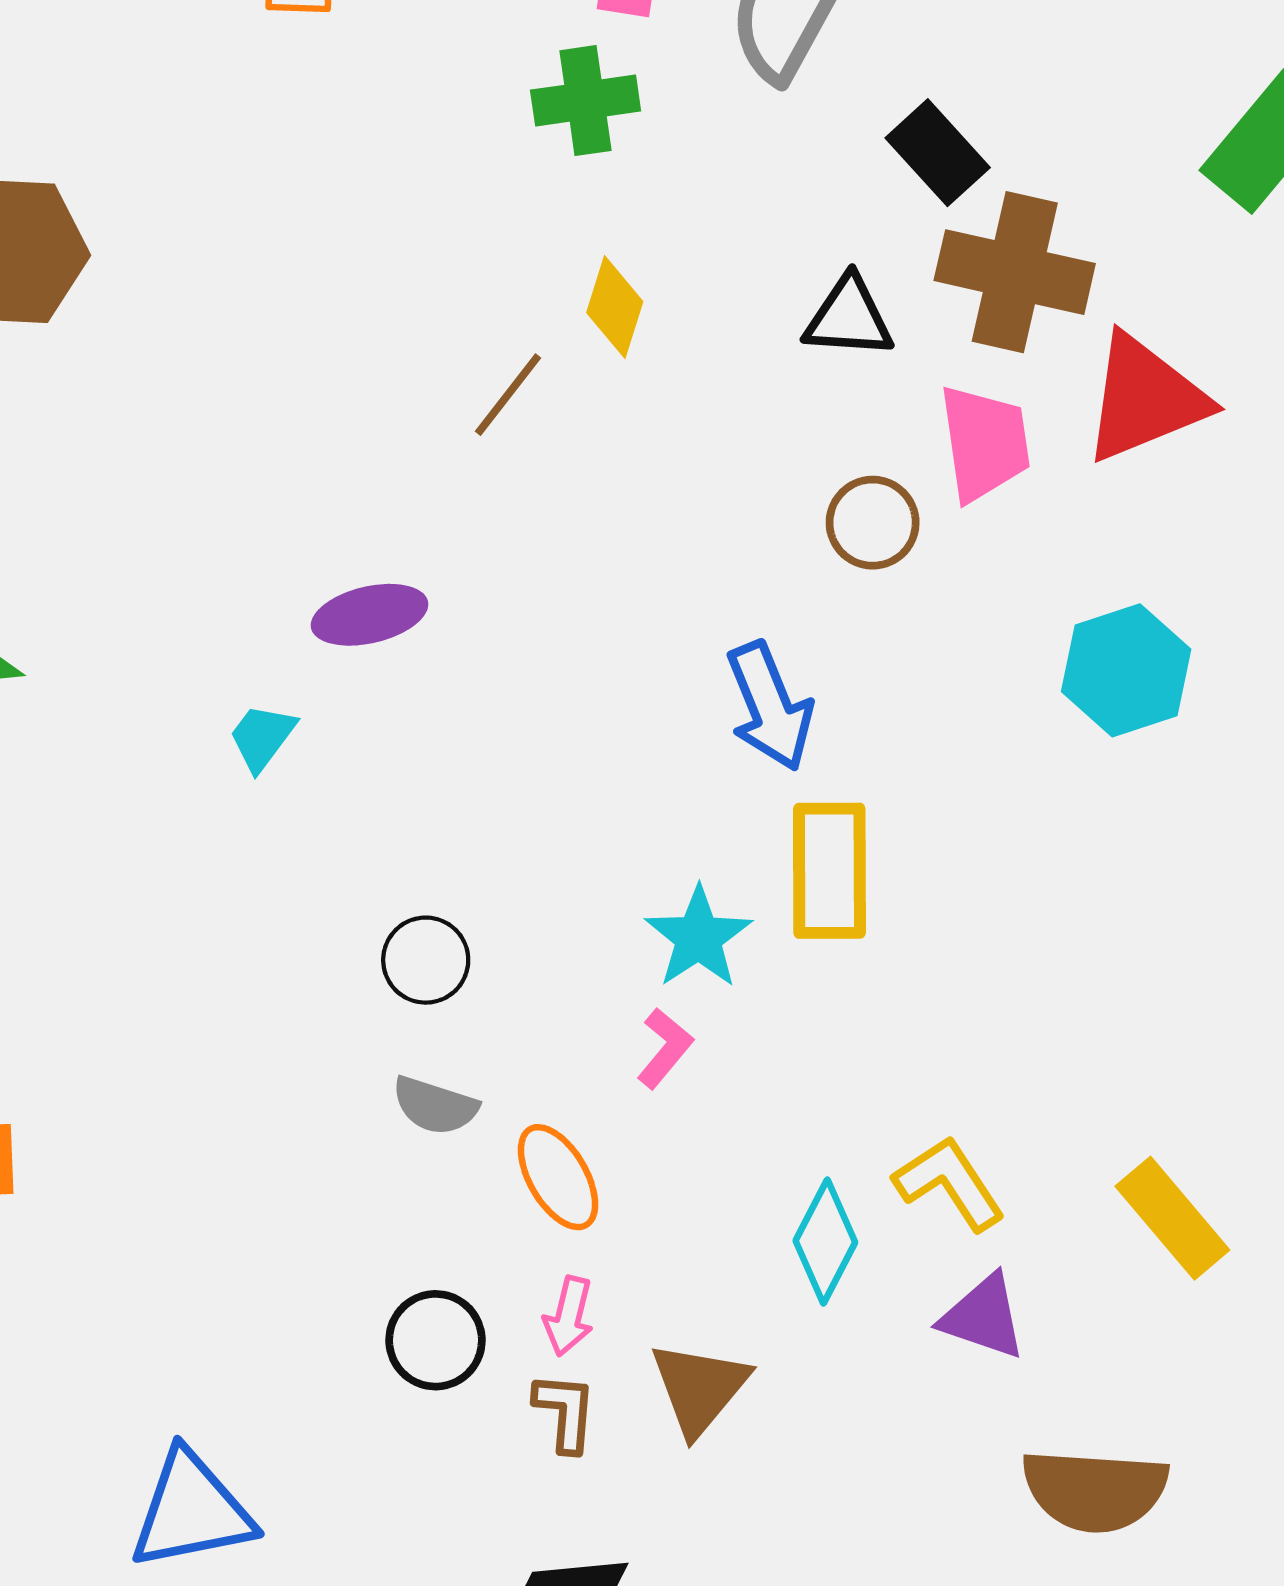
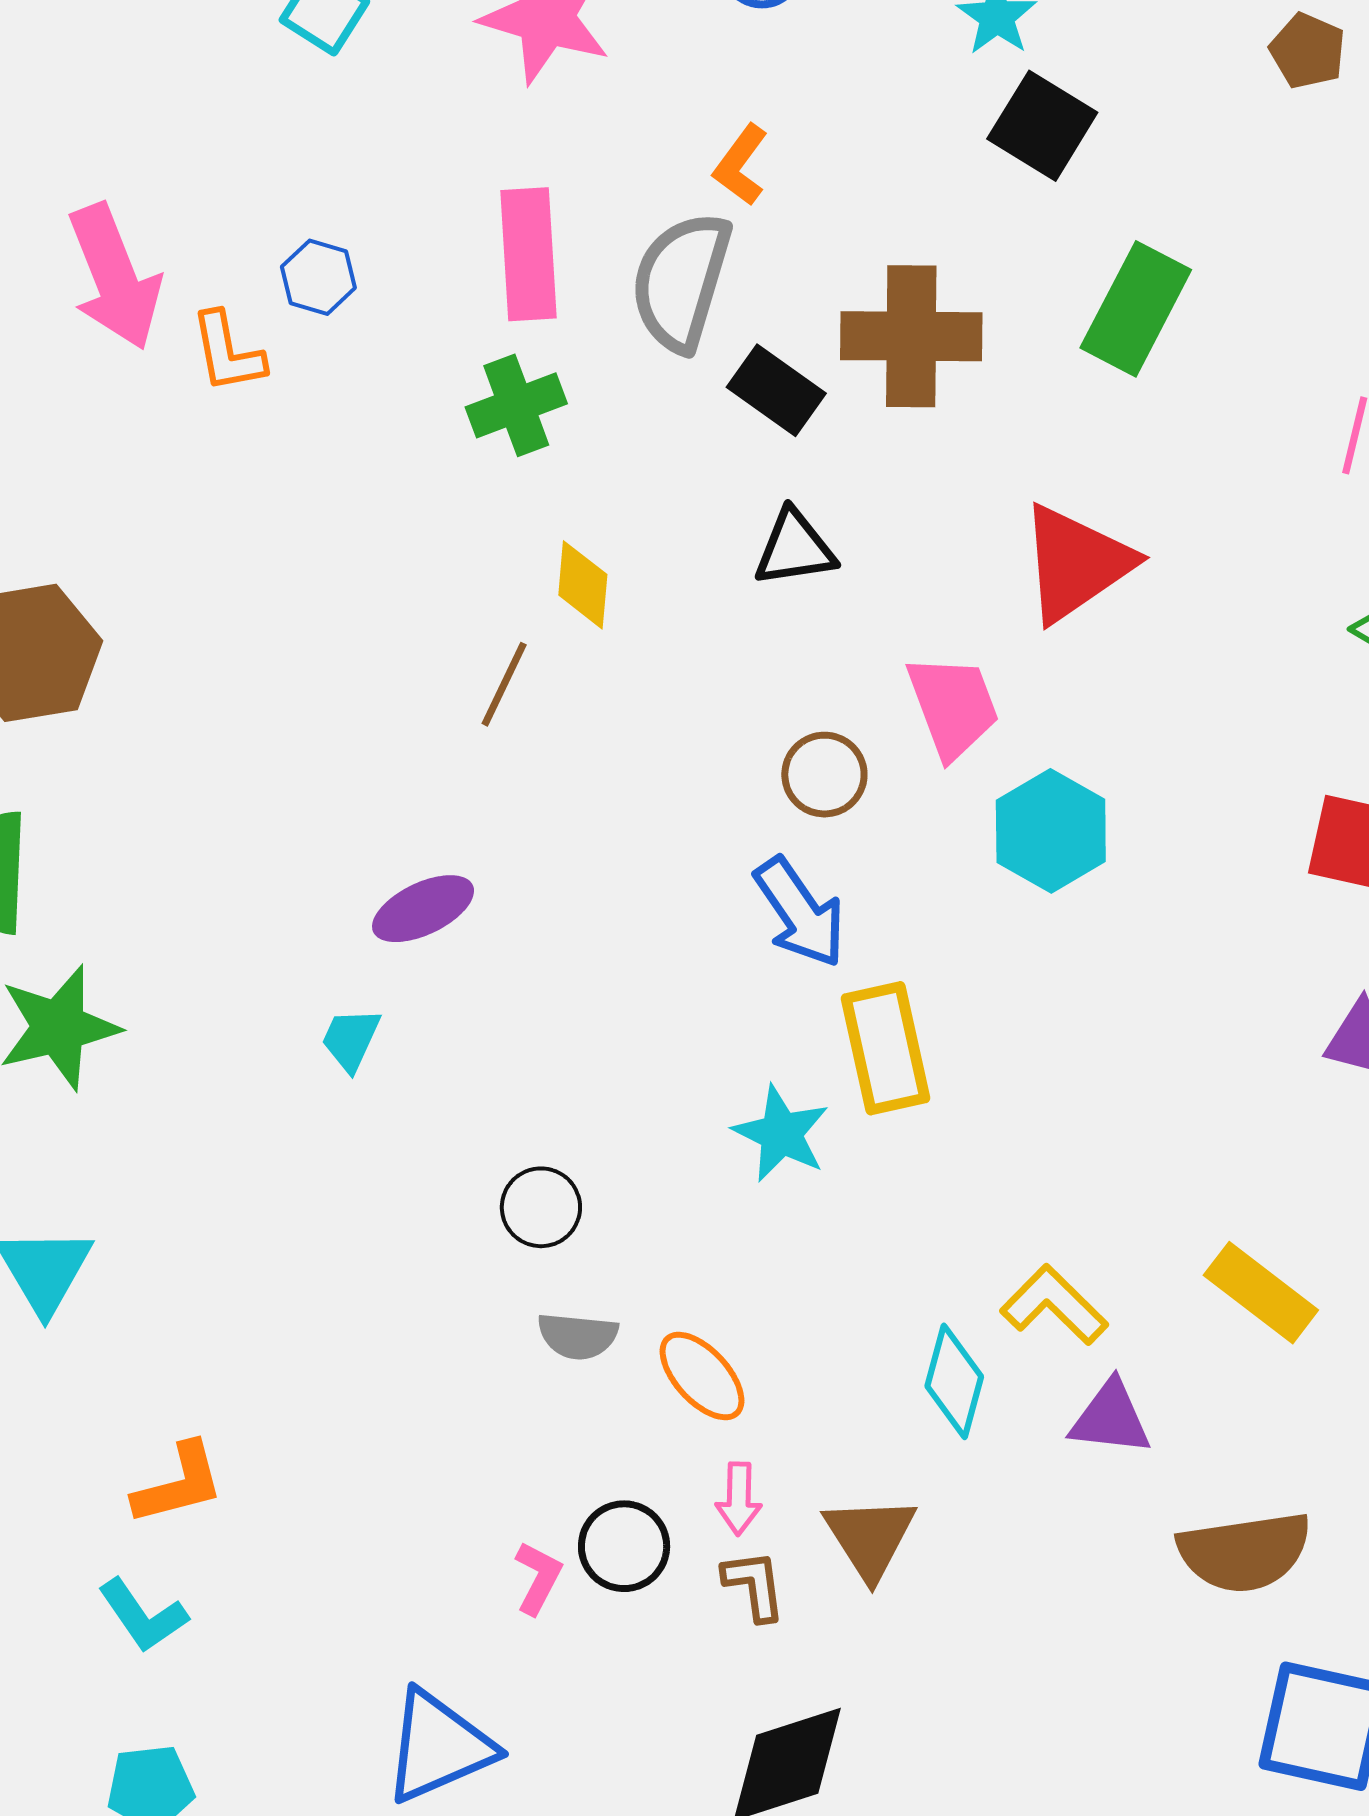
black rectangle: (938, 153) -> (776, 390), moved
brown cross: (1015, 272) -> (911, 336), moved
pink trapezoid: (985, 443) -> (953, 706), moved
brown circle: (873, 523) -> (824, 775), moved
cyan hexagon: (1126, 670) -> (1051, 831), moved
pink L-shape: (665, 1048) -> (538, 1578), moved

